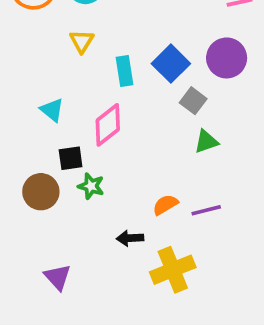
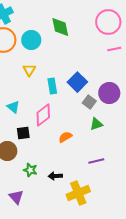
purple circle: (227, 58) -> (109, 93), moved
green star: (91, 186) -> (30, 170), moved
orange semicircle: (165, 205) -> (65, 137), moved

